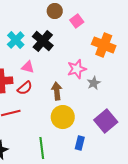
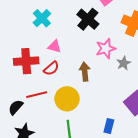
black cross: (43, 41) -> (88, 19), moved
yellow circle: (63, 117) -> (67, 99), moved

